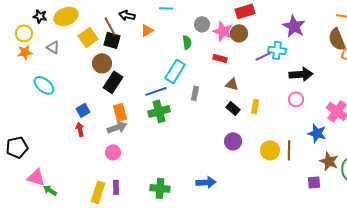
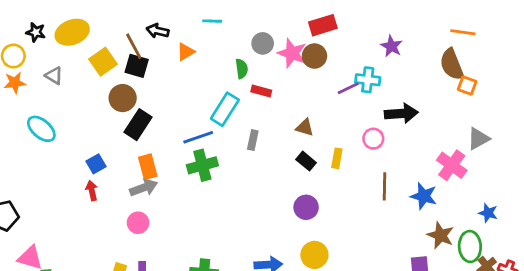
purple star: (294, 26) -> (391, 46), size x0.7
red rectangle: (220, 58) -> (261, 91), moved
pink circle: (296, 99) -> (373, 139), moved
yellow circle: (270, 150) -> (314, 255), moved
brown line: (289, 150) -> (384, 186), moved

